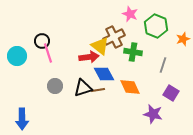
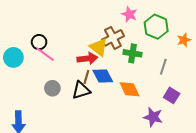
pink line: (48, 53) -> (45, 54), turned -36
brown line: (98, 90) -> (86, 77), moved, turned -64

